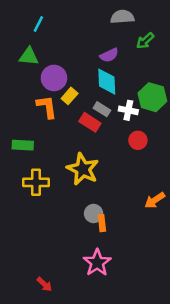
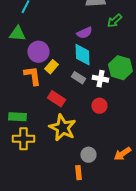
red rectangle: (90, 122) -> (56, 99), moved
red circle: (138, 140) -> (99, 106), moved
green rectangle: (23, 145) -> (17, 117), moved
gray circle: (94, 213) -> (88, 155), moved

